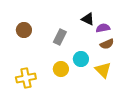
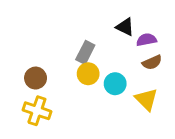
brown circle: (24, 30) -> (36, 78), moved
yellow circle: (61, 69) -> (88, 74), moved
yellow cross: (26, 78) -> (37, 111), turned 30

